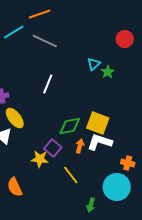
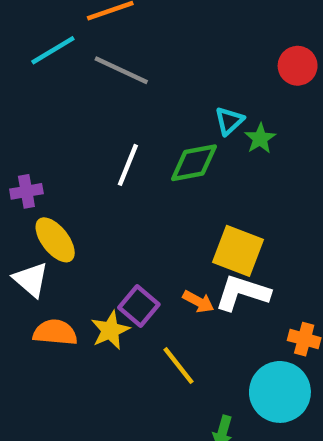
green diamond: (70, 126) -> (194, 163), moved
orange arrow: (80, 146) -> (198, 302), turned 104
yellow star: (40, 159) -> (110, 330), turned -30
orange semicircle: (15, 187) -> (55, 332), moved, turned 120

